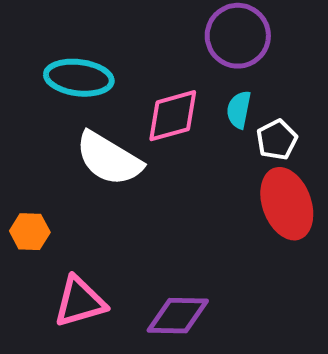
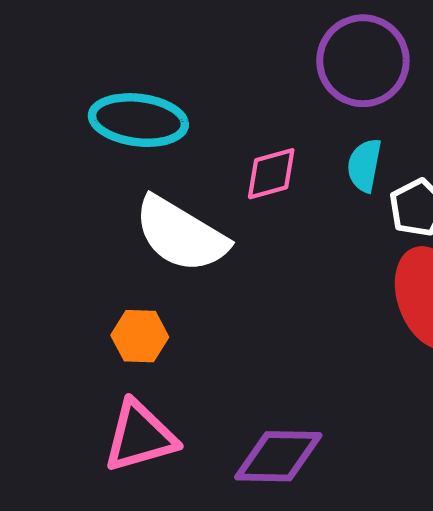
pink diamond: (173, 116) -> (271, 174), size x0.7
orange hexagon: (30, 232) -> (140, 336), moved

